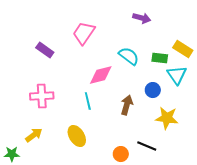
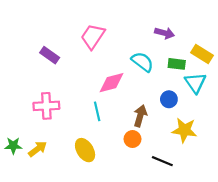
purple arrow: (142, 18) -> (164, 33), moved
green star: (12, 154) -> (13, 146), moved
orange circle: (121, 154) -> (132, 139), moved

